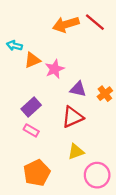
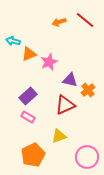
orange arrow: (66, 24) -> (59, 22), size x0.6
orange cross: (105, 94) -> (88, 90), moved
yellow triangle: (76, 152) -> (59, 136), moved

